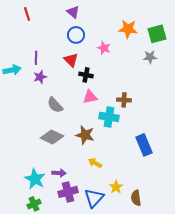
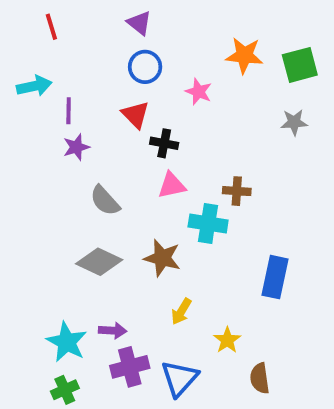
gray star: (150, 57) -> (294, 122), moved
cyan arrow: (12, 70) -> (34, 86), moved
blue rectangle: (144, 145) -> (275, 277), turned 35
yellow arrow: (95, 163) -> (181, 311), turned -88
yellow star: (116, 187) -> (227, 340), moved

